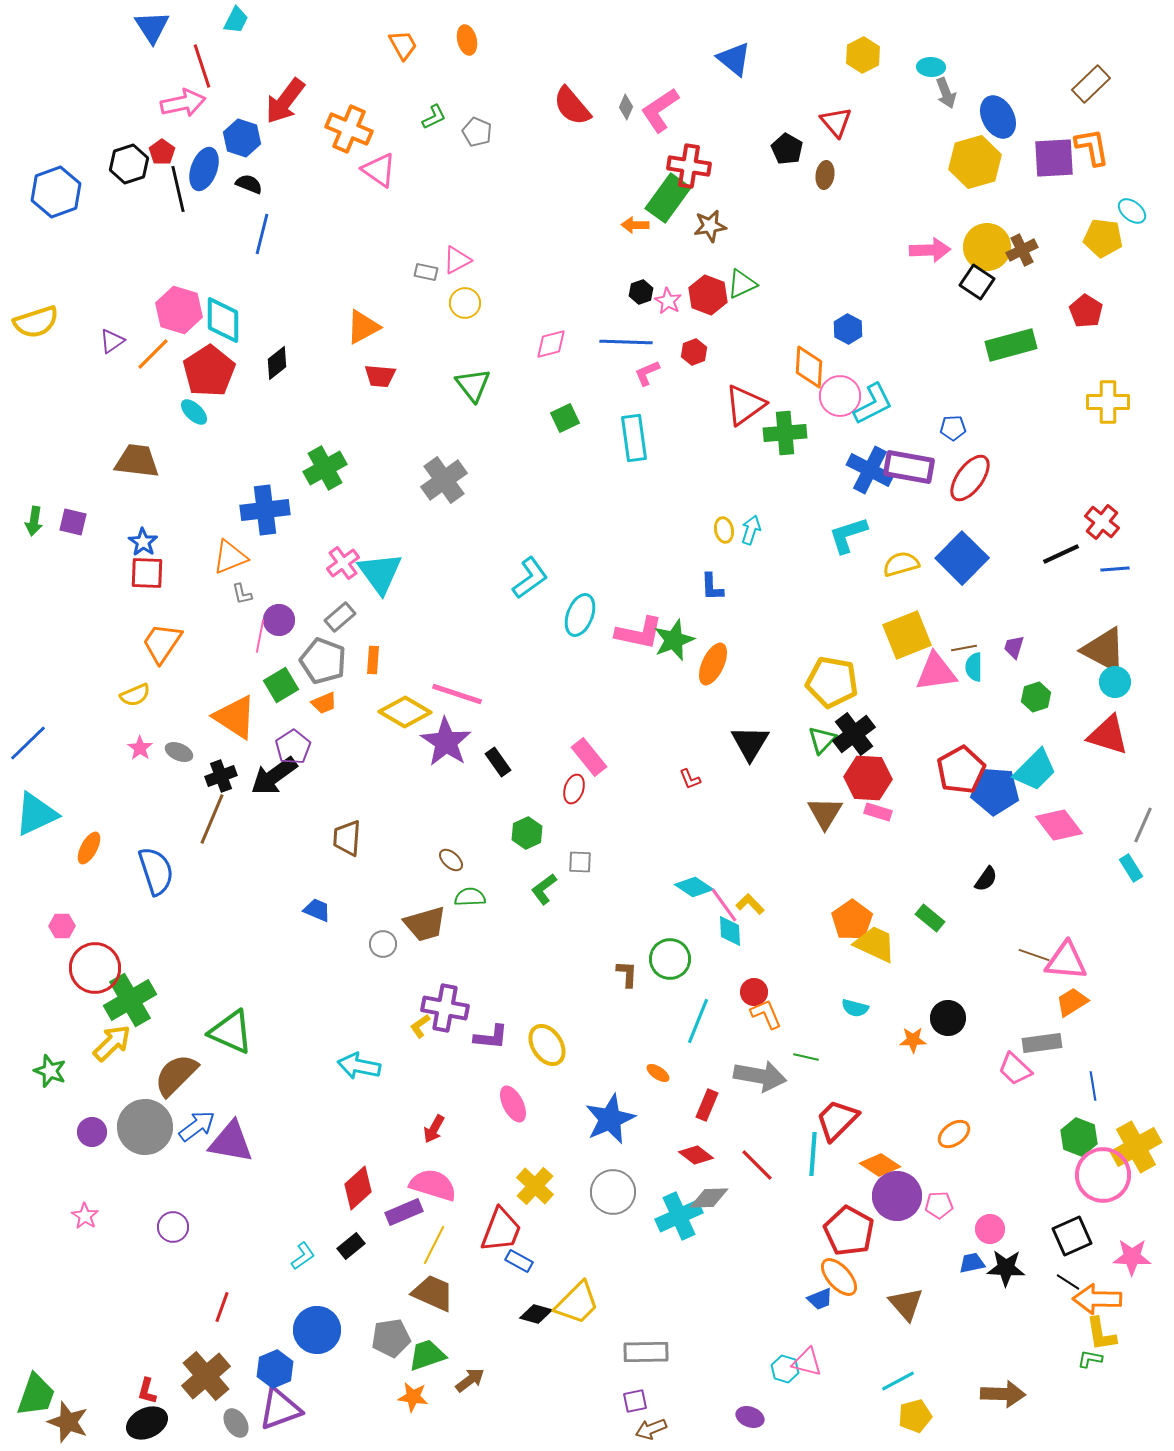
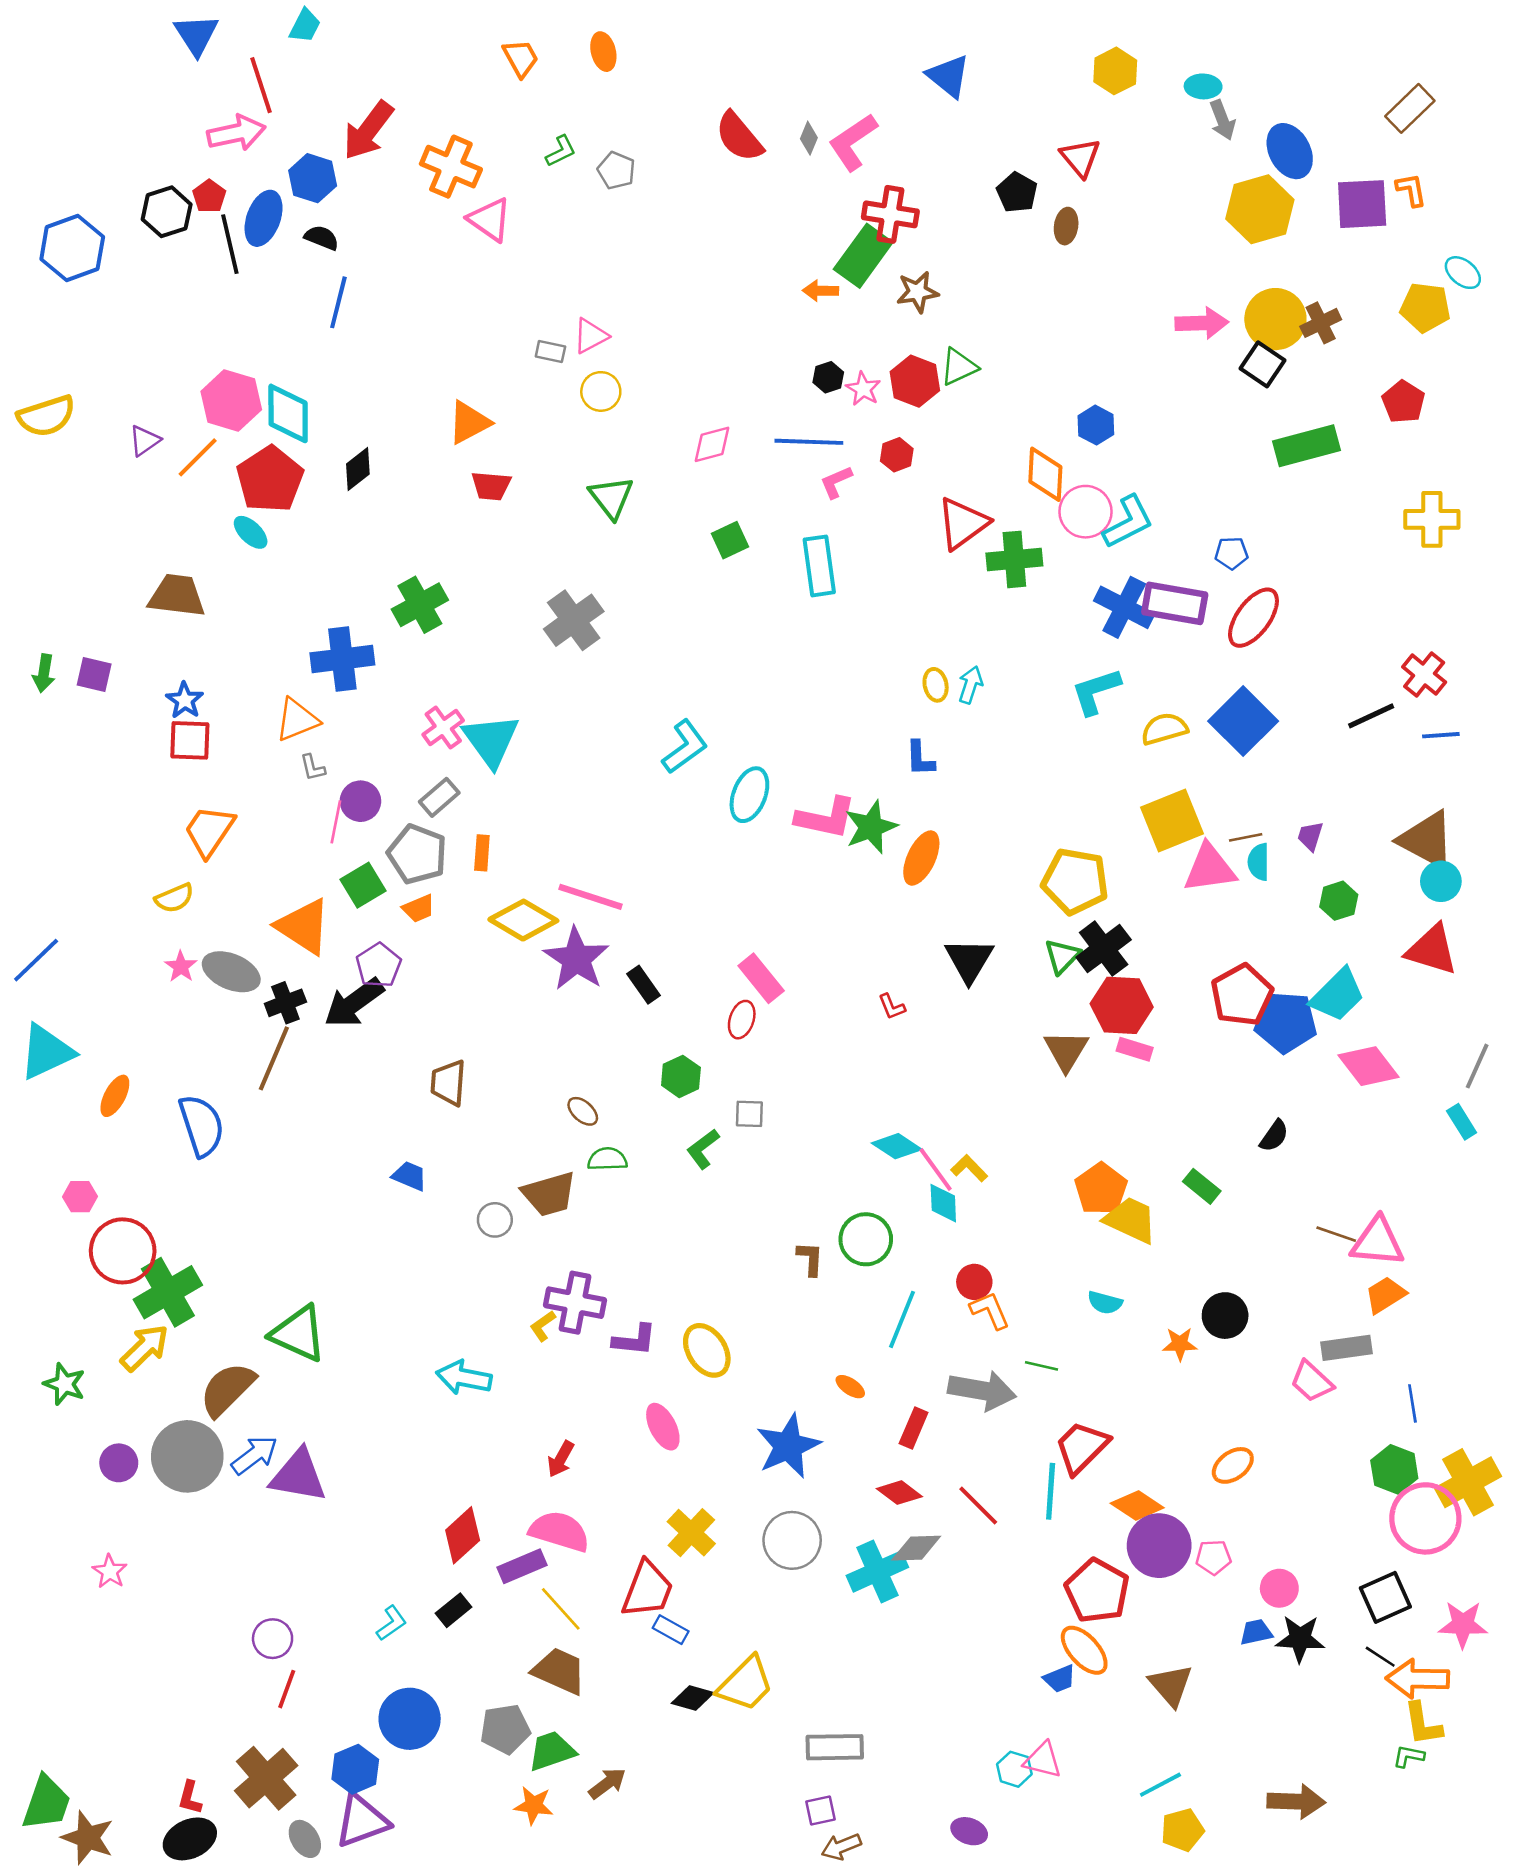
orange L-shape: (1092, 147) -> (1411, 190), size x0.7
gray ellipse: (179, 752) -> (231, 972), size x1.6
purple circle: (173, 1227) -> (273, 1639), moved
yellow line: (434, 1245) -> (561, 1609), turned -69

